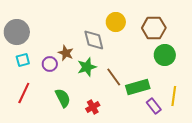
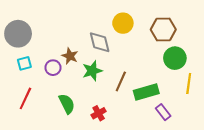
brown line: (114, 77) -> (121, 81), turned 60
yellow line: (174, 96) -> (189, 84), moved

